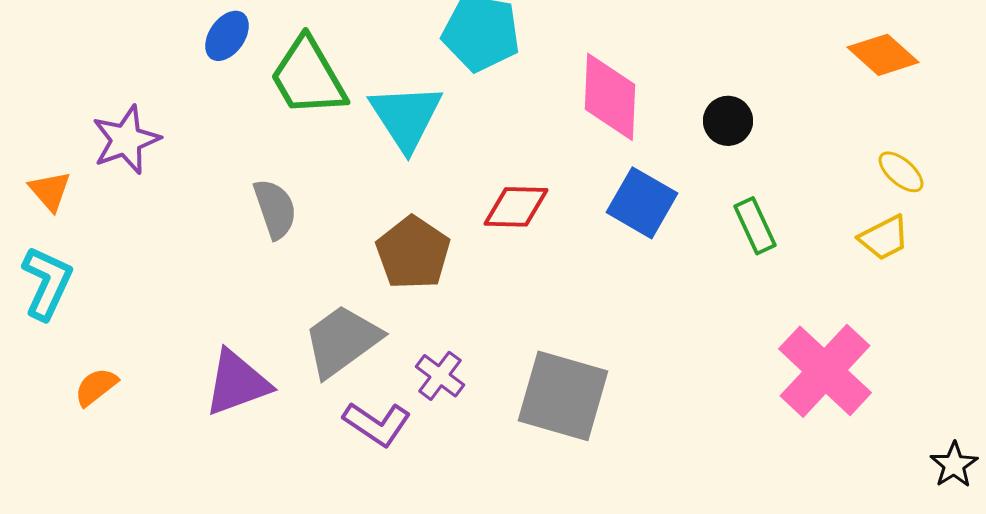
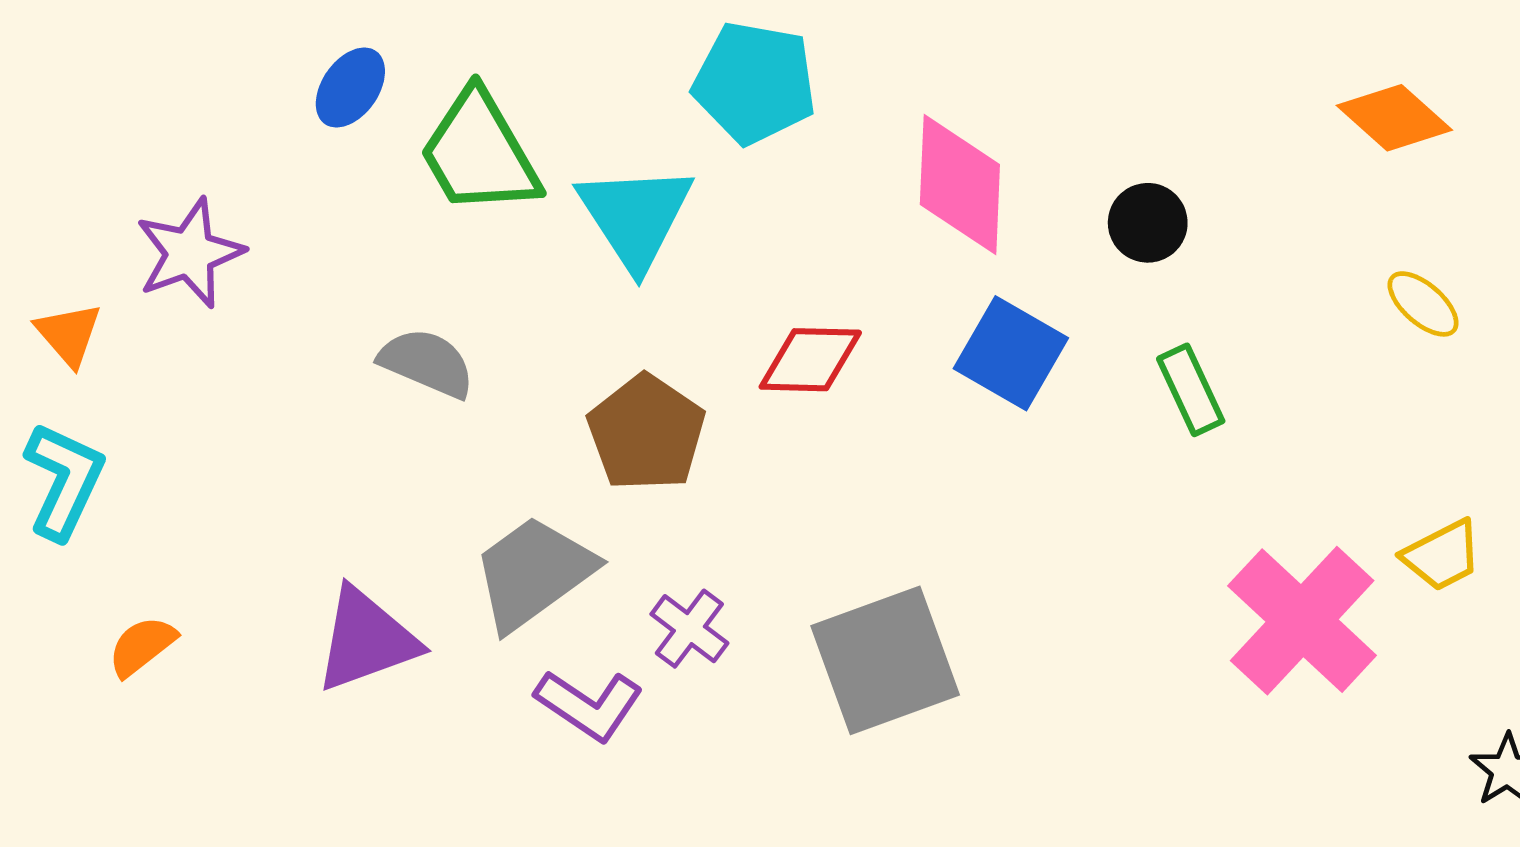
gray semicircle: (275, 209) -> (427, 363), turned -48
yellow trapezoid: (884, 238) -> (1442, 555), moved
gray square: (563, 396) -> (885, 660), turned -36

